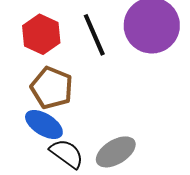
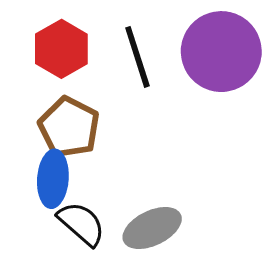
blue ellipse: (44, 124) -> (53, 179), turned 57

